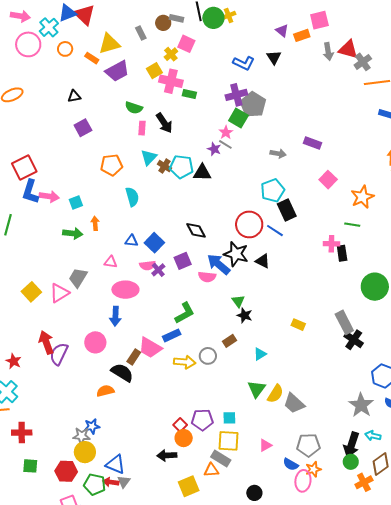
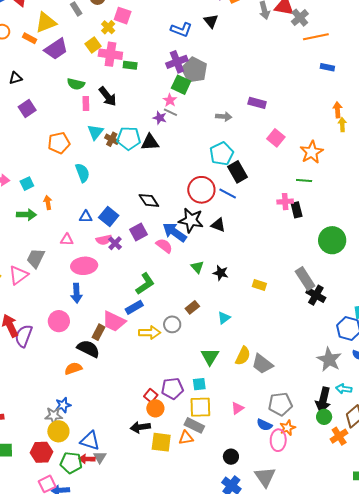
pink semicircle: (207, 277) -> (164, 246), turned -144
black star: (245, 315) -> (221, 273), moved
green triangle: (257, 389) -> (210, 357), moved
yellow square: (189, 486) -> (161, 442), moved, turned 35

